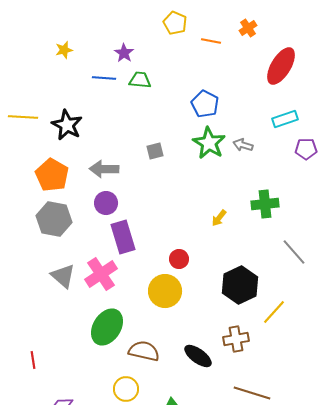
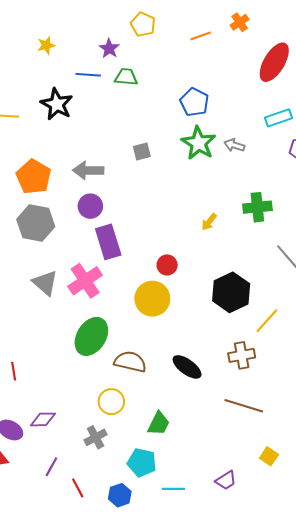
yellow pentagon: (175, 23) -> (143, 24), moved
orange line: (211, 41) -> (201, 36), turned -30
black star: (67, 125) -> (57, 104), moved
brown cross: (236, 339) -> (242, 355), moved

